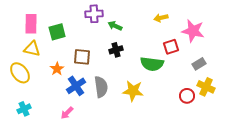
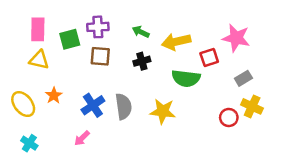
purple cross: (94, 14) -> (98, 27), moved
yellow arrow: (161, 18) -> (176, 42), moved, size x1.6
brown square: (82, 57) -> (100, 56), moved
orange star: (57, 69) -> (54, 95), moved
yellow ellipse: (20, 73) -> (23, 104), moved
cyan cross: (24, 109) -> (29, 143), moved, turned -32

